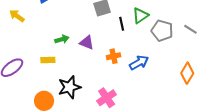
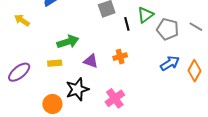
green arrow: (62, 39) -> (68, 42), size x1.5
purple triangle: (87, 43) -> (91, 61), moved
blue arrow: (139, 63) -> (170, 63), moved

